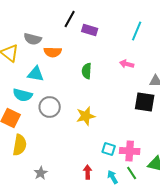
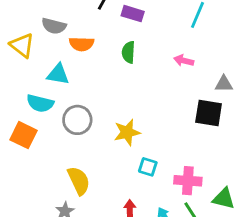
green semicircle: (87, 71) -> (128, 52), moved
yellow semicircle: (20, 145) -> (79, 181), moved, turned -35
cyan square: (109, 149) -> (148, 167), moved

